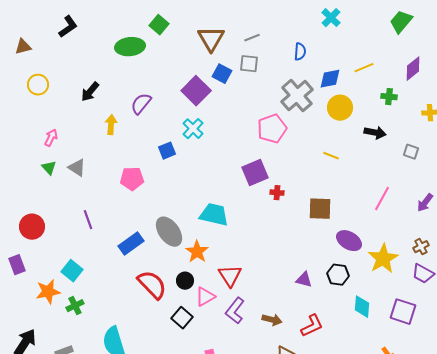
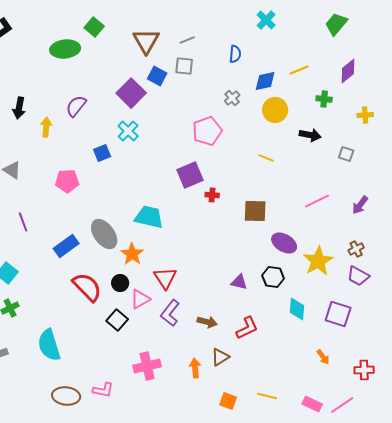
black arrow: (90, 92) -> (19, 108), moved, turned -30
gray cross: (297, 96) -> (232, 98), size x0.5
pink line: (382, 199) -> (317, 201), turned 35

